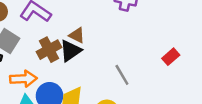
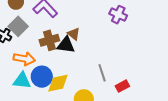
black triangle: (70, 51) -> (66, 45), turned 30
red rectangle: (171, 57) -> (122, 86), moved

